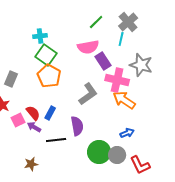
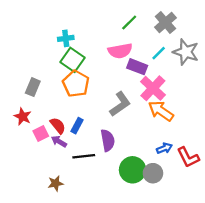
cyan line: (121, 39) -> (159, 53), moved, turned 32
purple rectangle: (103, 61) -> (137, 67), turned -36
gray star: (141, 65) -> (186, 52), moved
pink cross: (117, 80) -> (153, 88), turned 30
red L-shape: (140, 165) -> (188, 157), moved

